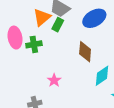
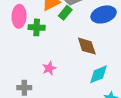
brown diamond: (85, 52) -> (87, 46), turned -35

